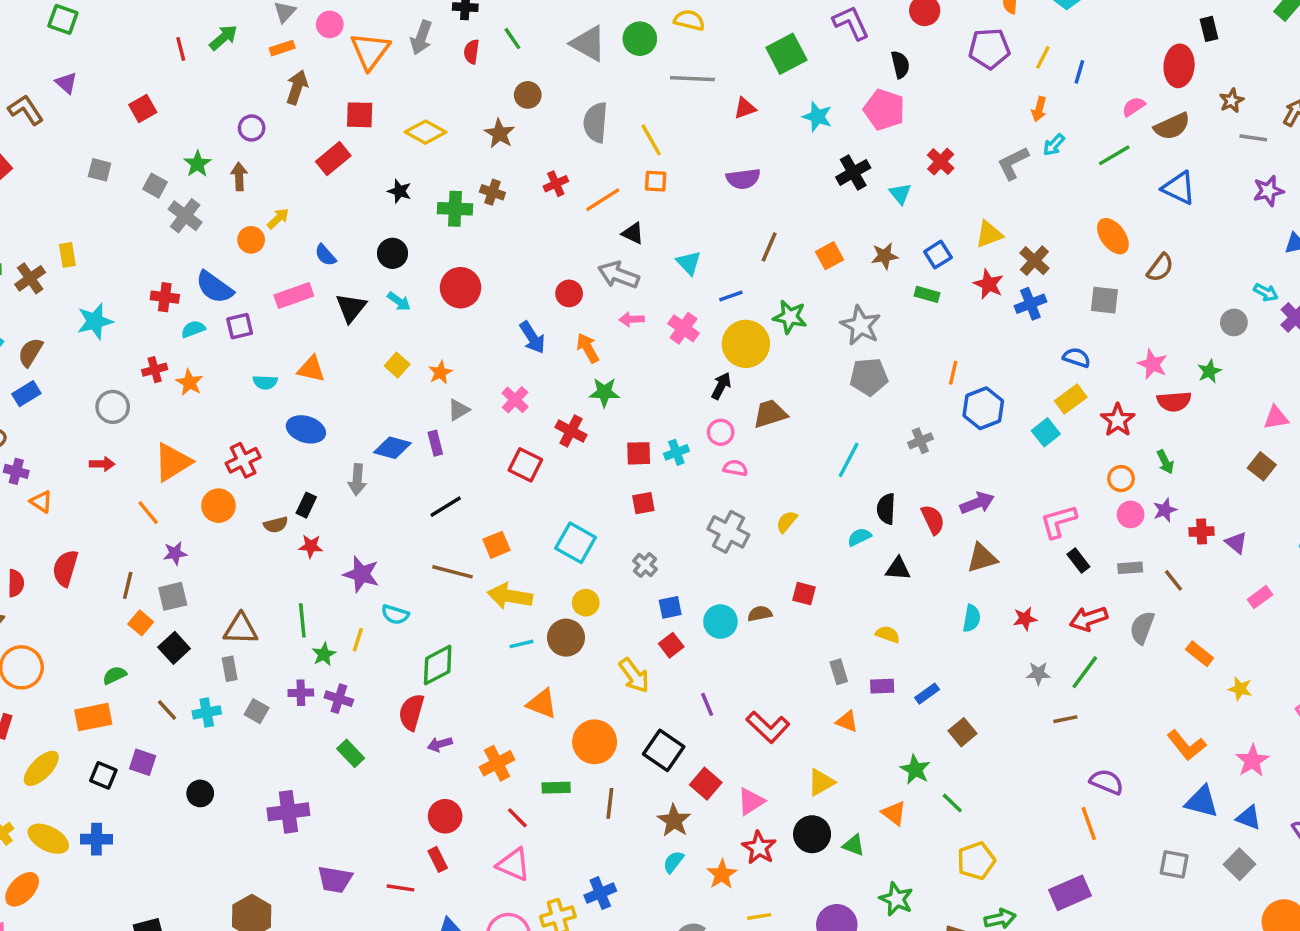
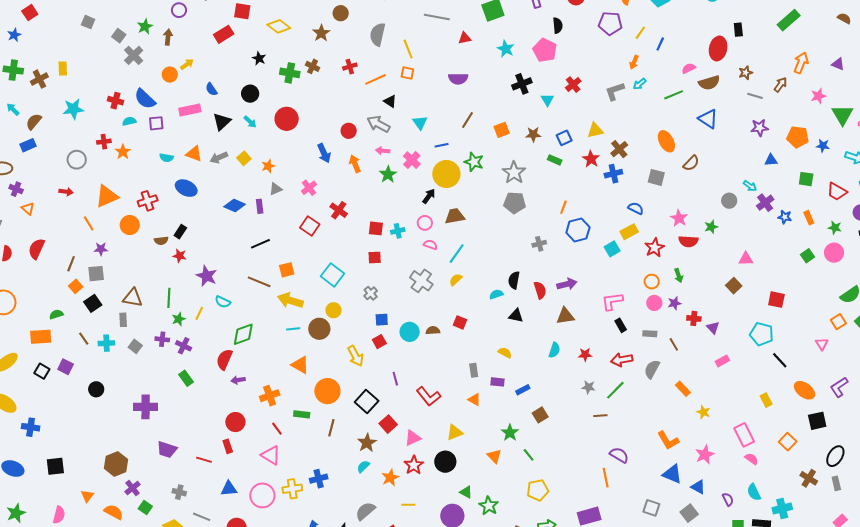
green star: (604, 392) -> (388, 174), moved, turned 30
cyan line: (849, 460) -> (457, 254), moved
gray arrow: (357, 480) -> (219, 158), moved, turned 54
blue cross: (96, 839) -> (31, 427), moved
green triangle: (854, 845) -> (466, 492), moved

